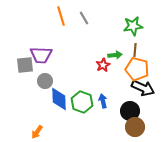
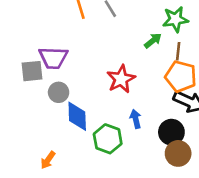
green arrow: (115, 55) -> (153, 41), moved, turned -32
red star: (103, 65) -> (121, 79), moved, size x1.5
green hexagon: (82, 102) -> (108, 139), moved

